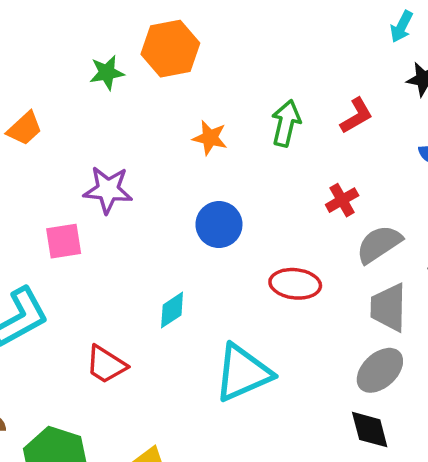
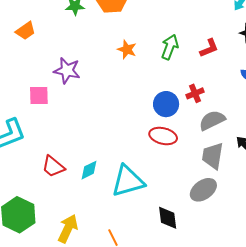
blue circle: (219, 225) -> (166, 104), moved
cyan diamond: (172, 310) -> (89, 170), moved
black diamond: (370, 430) -> (168, 218), moved

